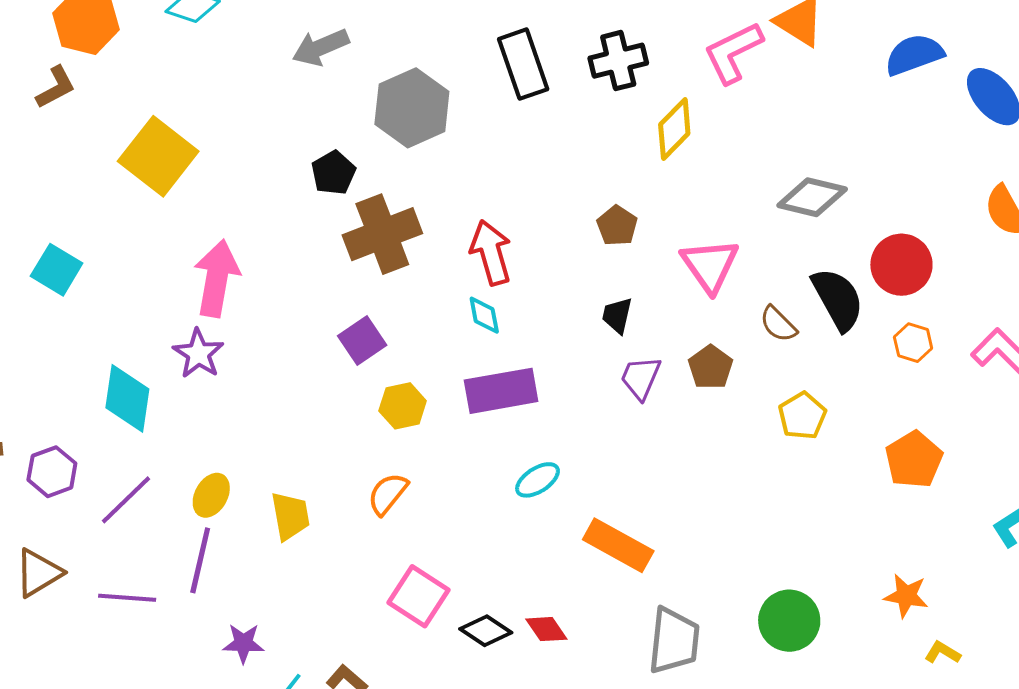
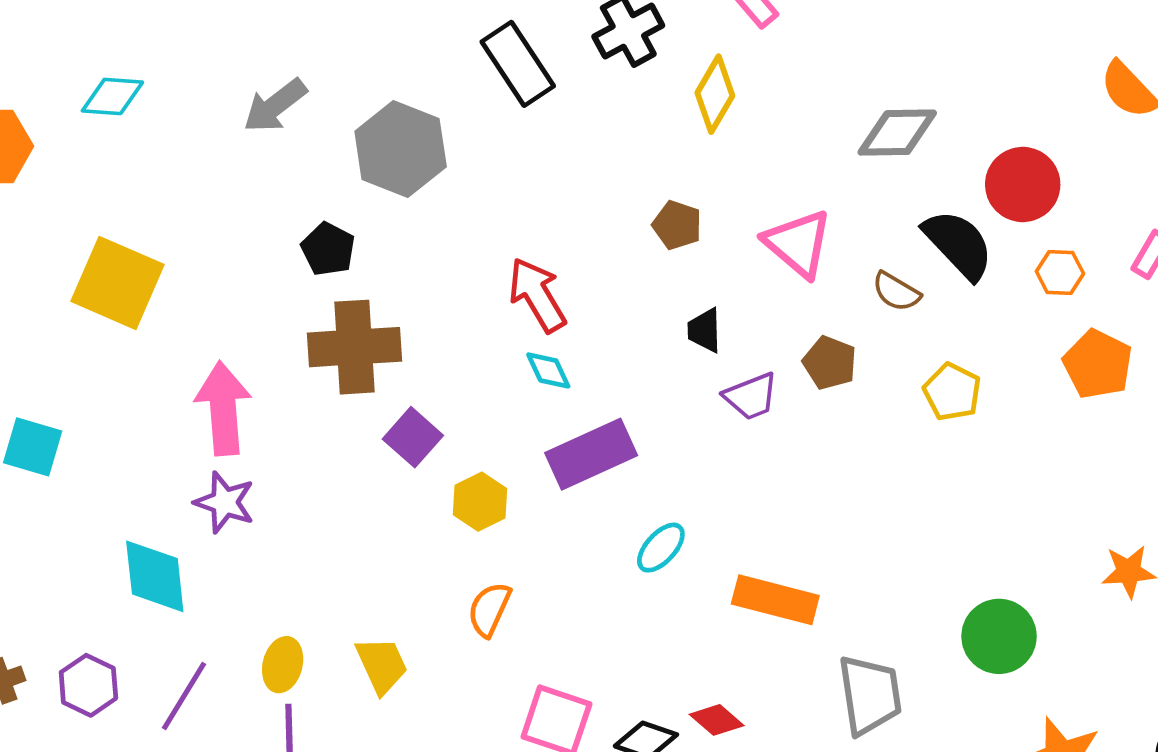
brown cross: (382, 234) -> (354, 347), moved, turned 32
purple trapezoid: (641, 378) -> (751, 396), turned -120
orange pentagon: (914, 460) -> (1098, 364), moved

